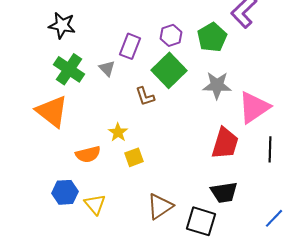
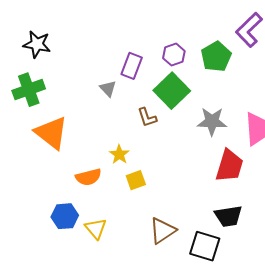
black star: (62, 25) -> (37, 44), moved
green cross: (69, 69) -> (29, 90), moved, turned 36
gray star: (217, 85) -> (212, 121), moved

